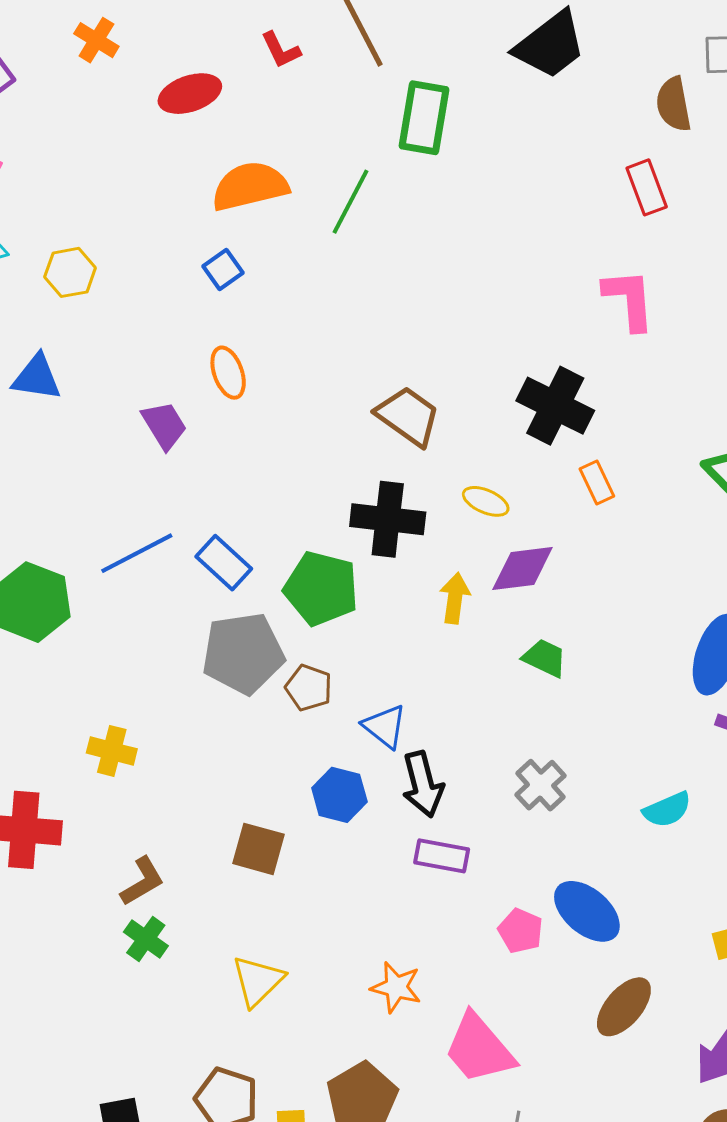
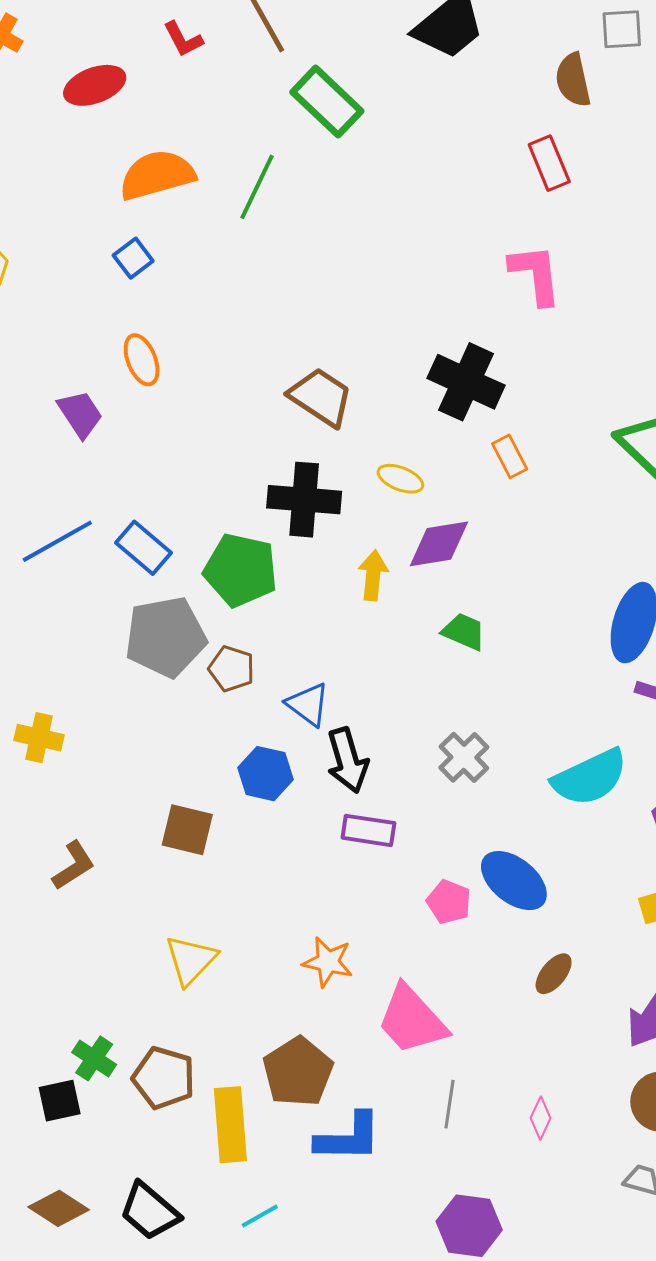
green rectangle: (424, 118) -> (327, 102), turned -54
cyan semicircle: (667, 810) -> (590, 777), size x1.6
green cross: (146, 939) -> (94, 1058), moved
brown ellipse: (624, 1007) -> (554, 974), size x0.7

